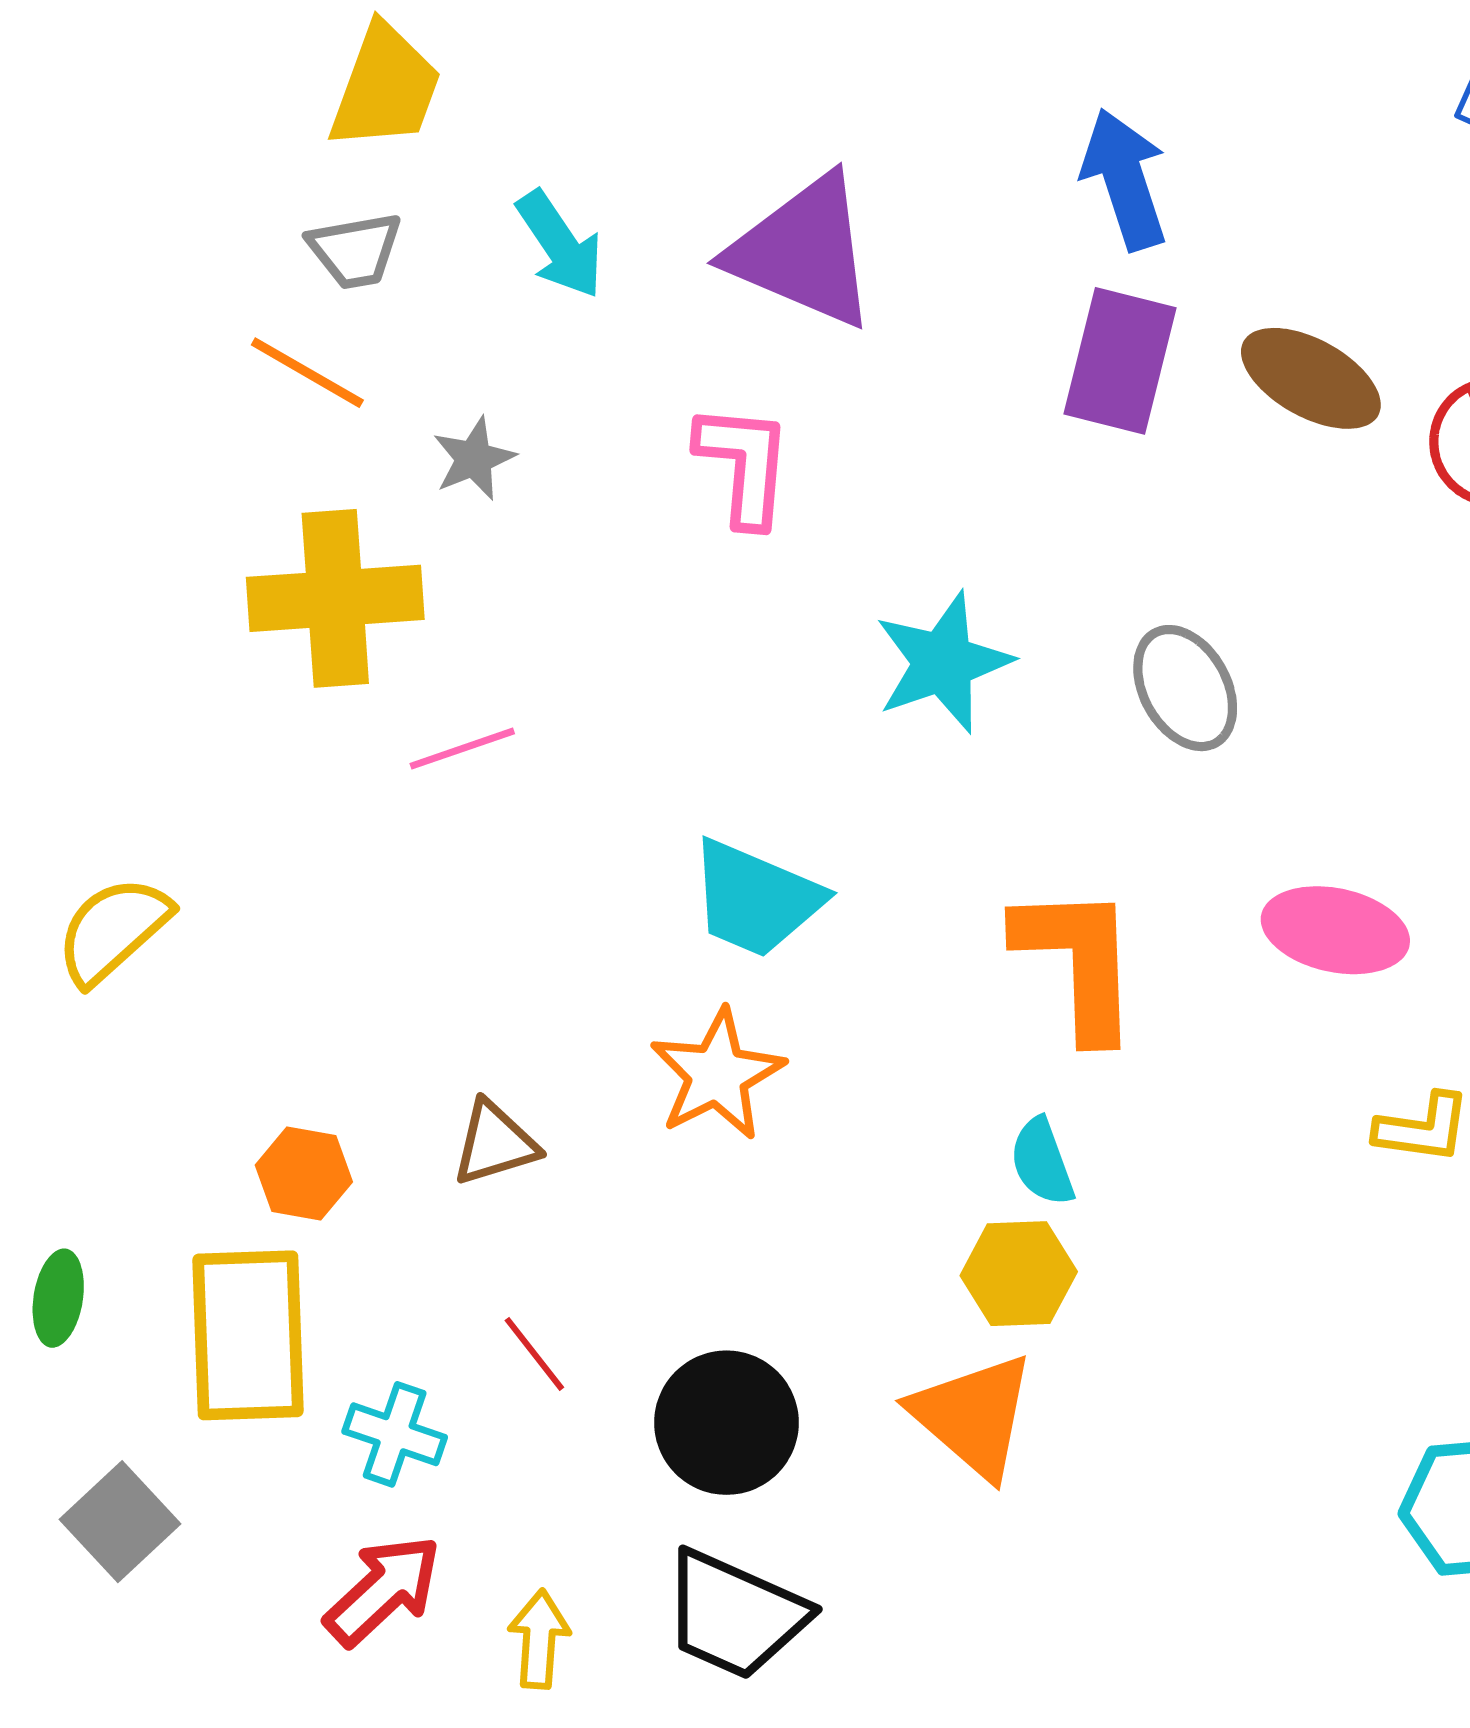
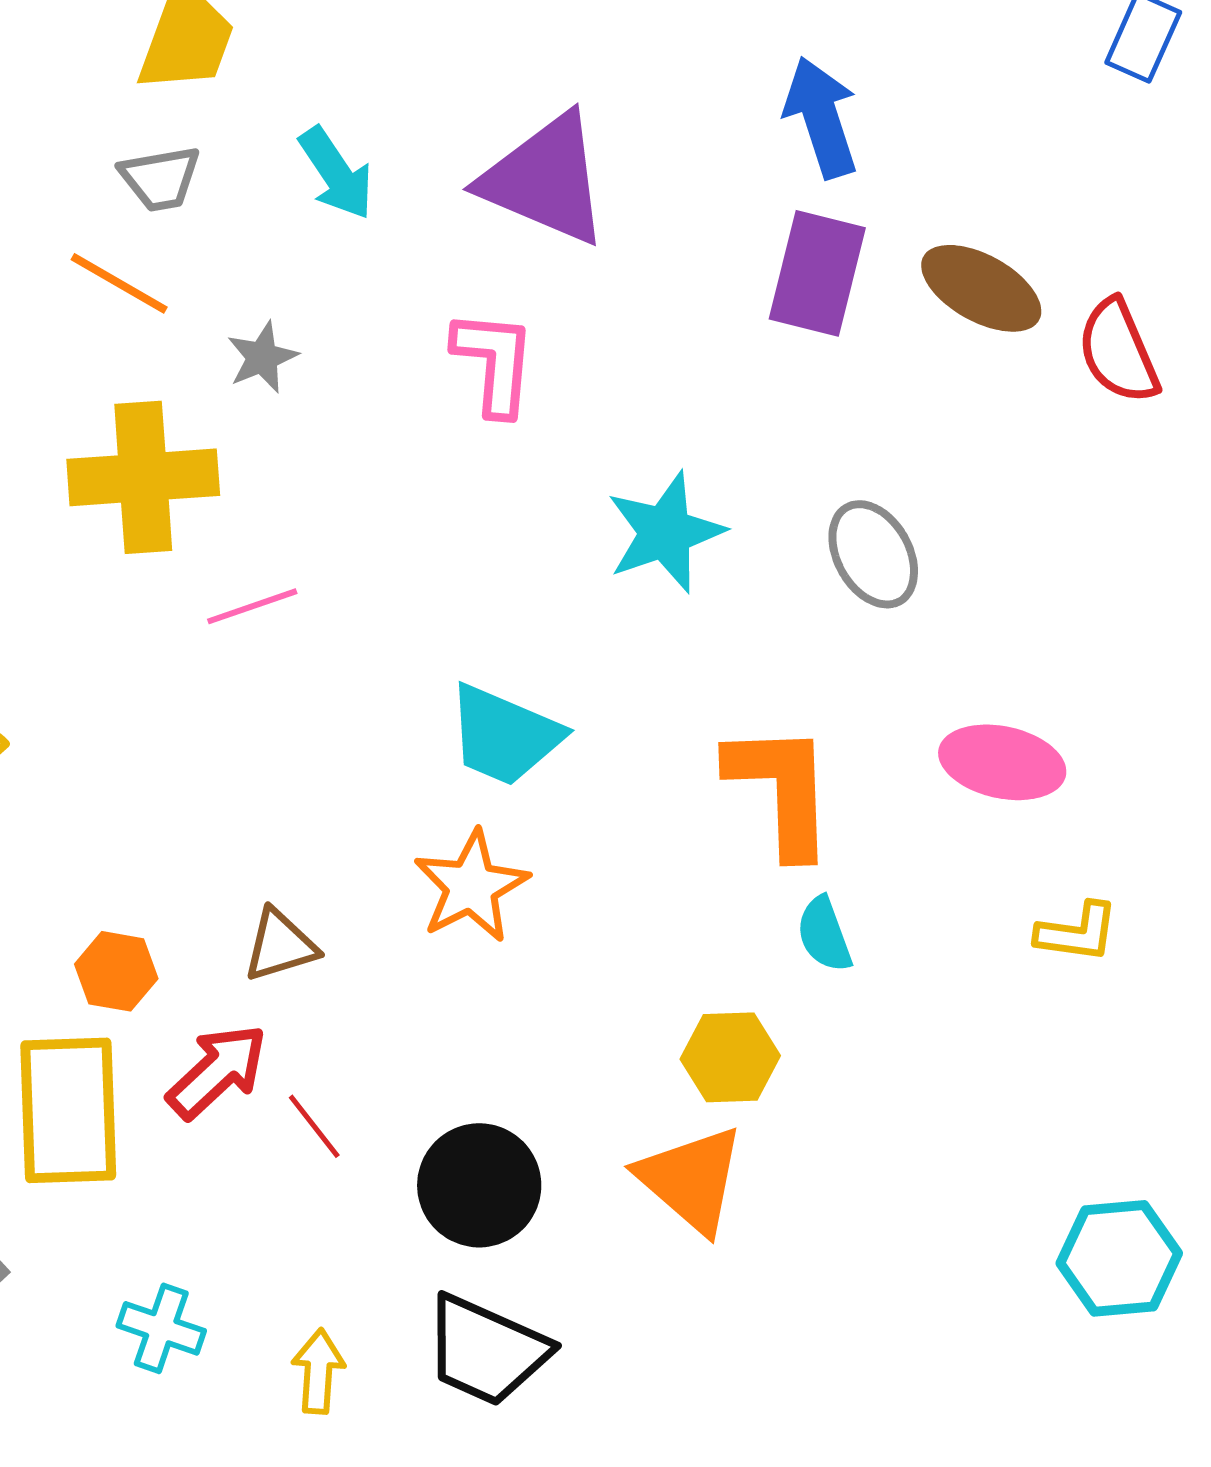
cyan semicircle: (1042, 1162) -> (824, 934), moved
cyan cross: (395, 1434) -> (161, 1328), moved
red arrow: (383, 1590) -> (217, 1071), moved

